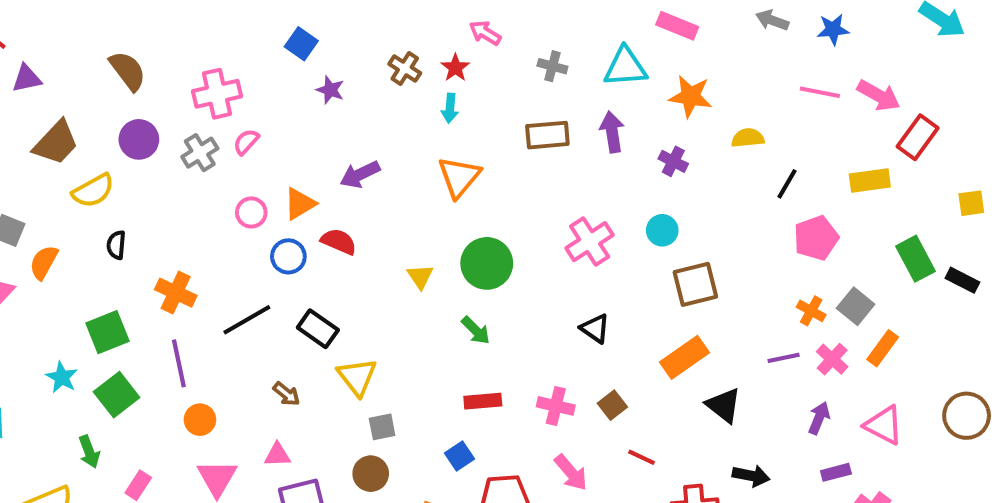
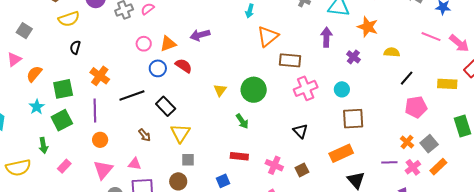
brown rectangle: (547, 135) -> (290, 60), moved
orange triangle: (459, 177) -> (268, 36), moved
orange semicircle: (44, 262) -> (34, 74), moved

